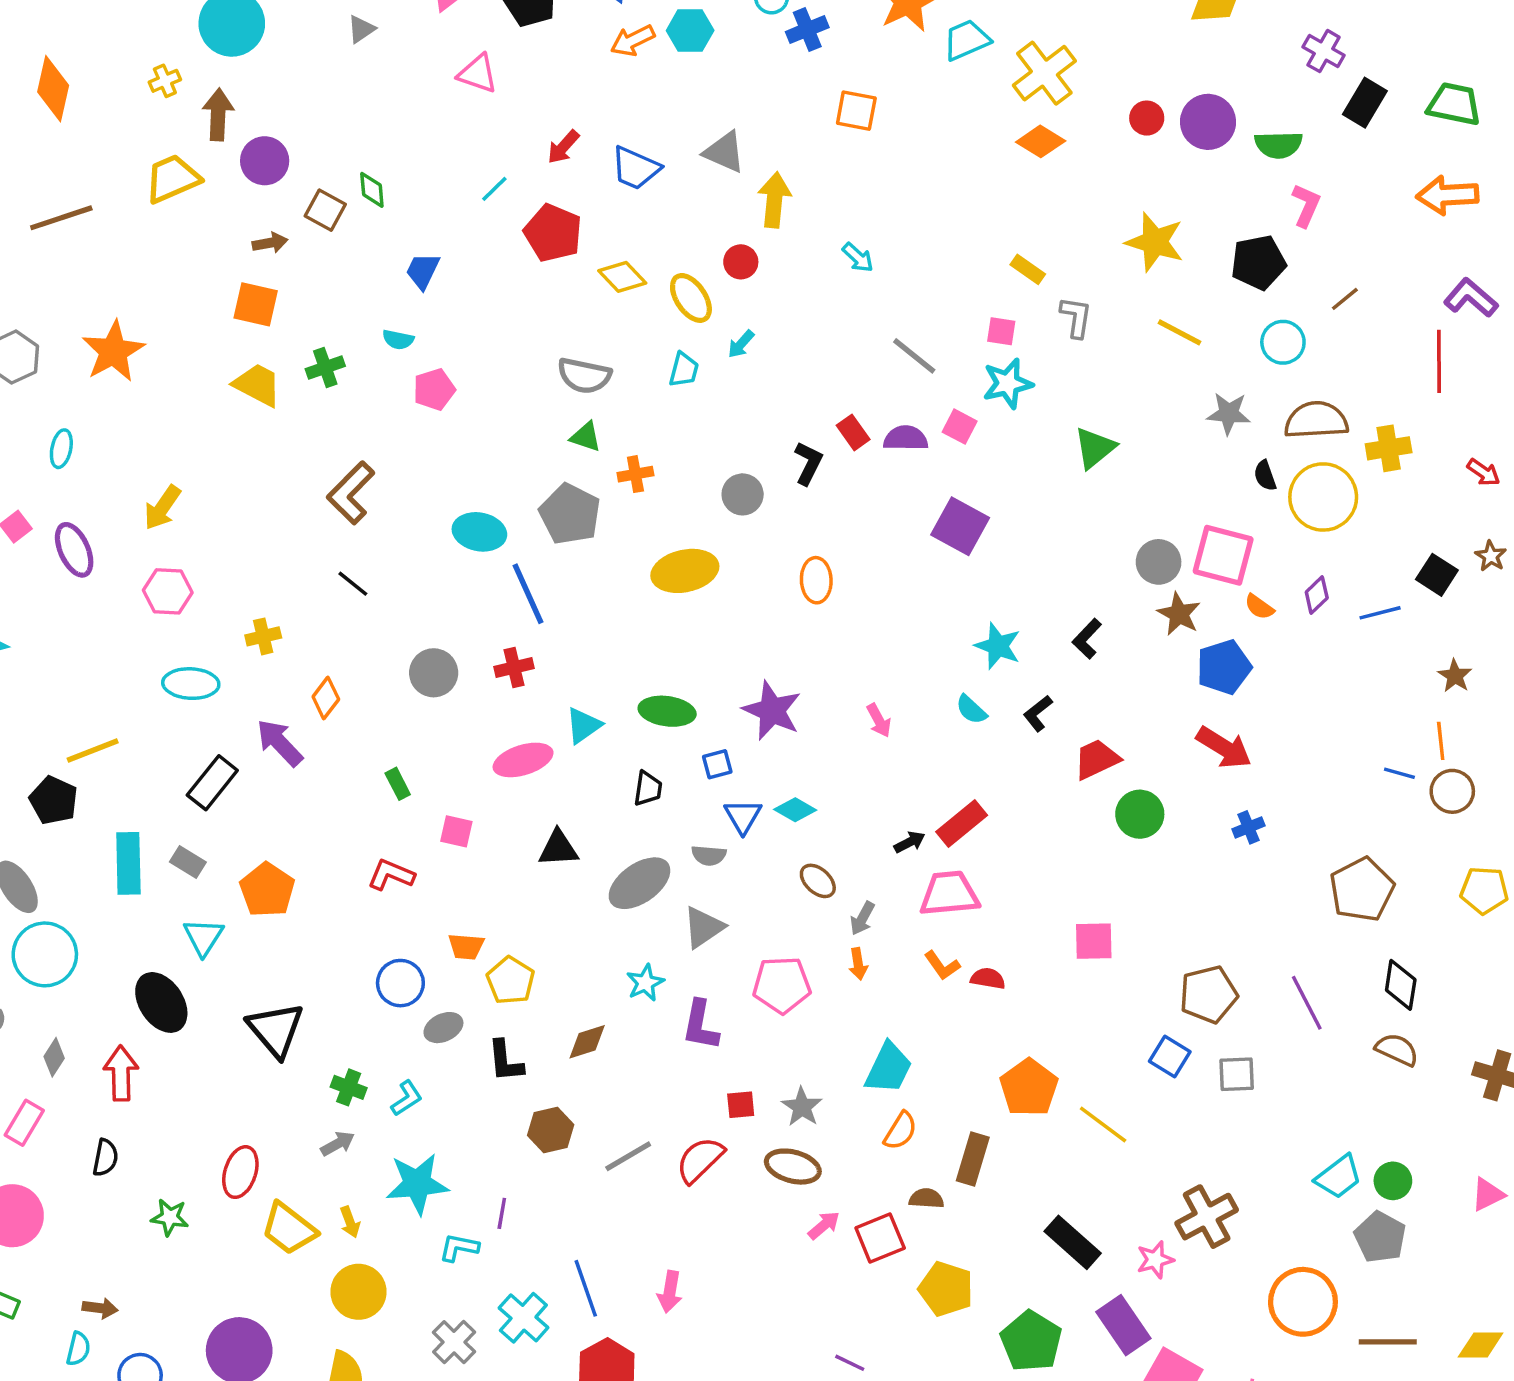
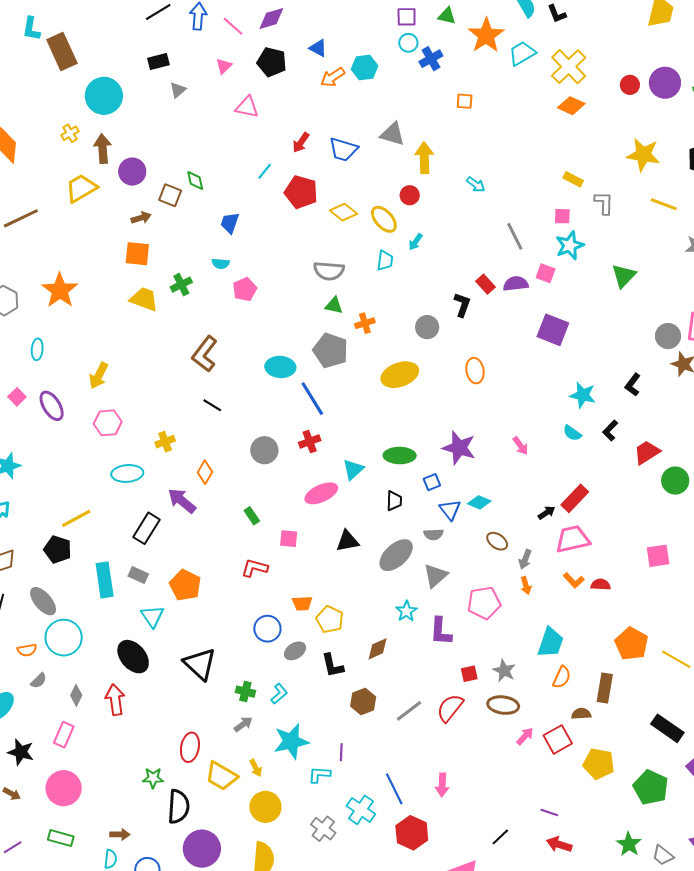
orange square: (856, 111) -> (465, 101), size x0.7
gray line: (914, 356) -> (515, 236), turned 32
black semicircle: (105, 1158) -> (179, 807), moved, size x1.6

